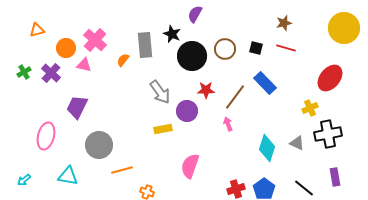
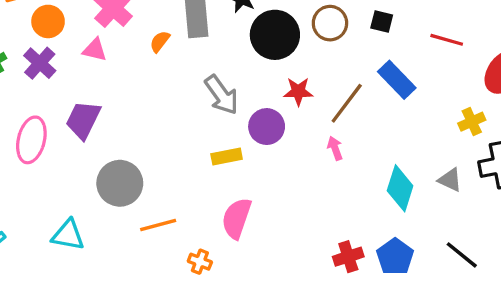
orange circle: (66, 48) -> (48, 21), moved
red line: (286, 48) -> (447, 40), moved
pink ellipse: (46, 136) -> (31, 140), moved
pink semicircle: (190, 166) -> (237, 218), moved

